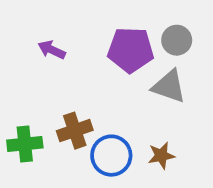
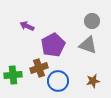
purple pentagon: (131, 50) -> (53, 45), moved, turned -30
brown star: (161, 156) -> (93, 81), moved

